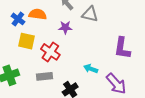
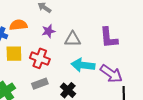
gray triangle: (90, 14) -> (73, 39), moved
cyan arrow: (91, 69) -> (83, 65), size x1.6

